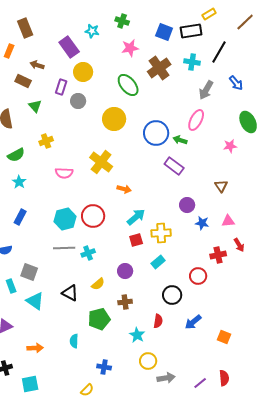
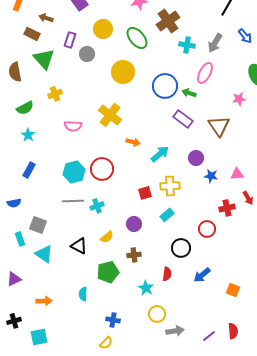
cyan cross: (192, 62) -> (187, 45), moved
yellow circle: (83, 72) -> (103, 29), moved
green triangle: (35, 106) -> (44, 59), size x1.6
brown triangle: (221, 186) -> (219, 126), moved, size x1.6
cyan arrow: (136, 217) -> (160, 154), moved
yellow semicircle: (87, 390) -> (106, 343), moved

